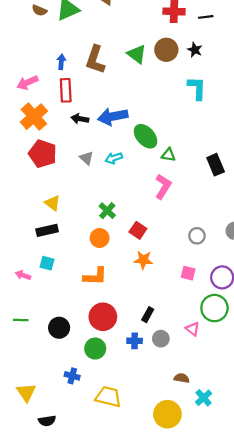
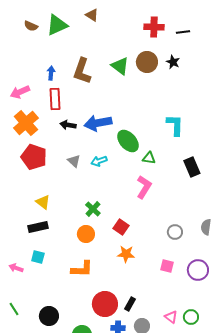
cyan L-shape: (197, 88) -> (175, 125), moved
green circle: (214, 308) -> (191, 317), moved, size x0.6
red circle: (103, 317) -> (105, 304), moved
green line: (21, 320) -> (14, 309), turned 56

